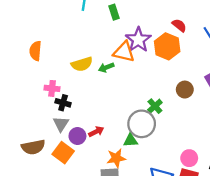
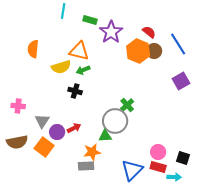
green rectangle: (114, 12) -> (90, 20), turned -56
purple star: (138, 40) -> (111, 32), moved
orange semicircle: (35, 51) -> (33, 49), moved
orange triangle: (124, 52) -> (79, 51), moved
pink cross: (52, 88) -> (18, 106), moved
brown circle: (185, 90) -> (154, 51), moved
black cross: (63, 103) -> (75, 91), moved

